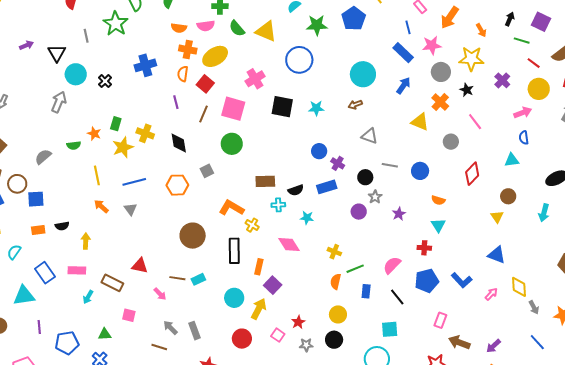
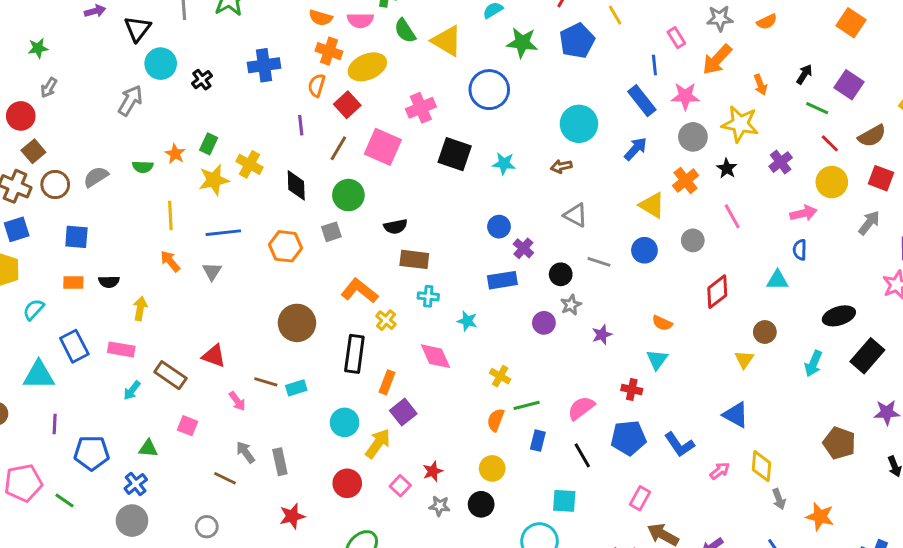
green circle: (232, 144) -> (348, 195), moved
blue circle: (420, 171) -> (644, 250), moved
brown circle: (17, 184) -> (55, 185), moved
black semicircle: (296, 190) -> (395, 226), moved

